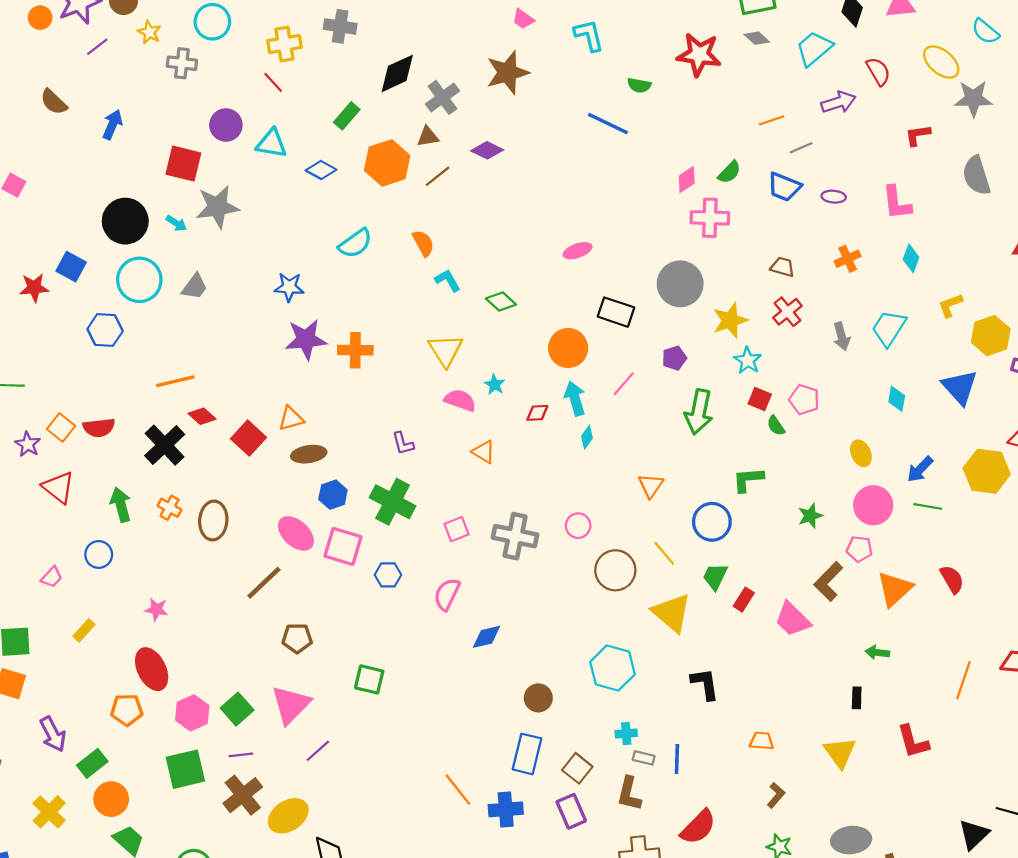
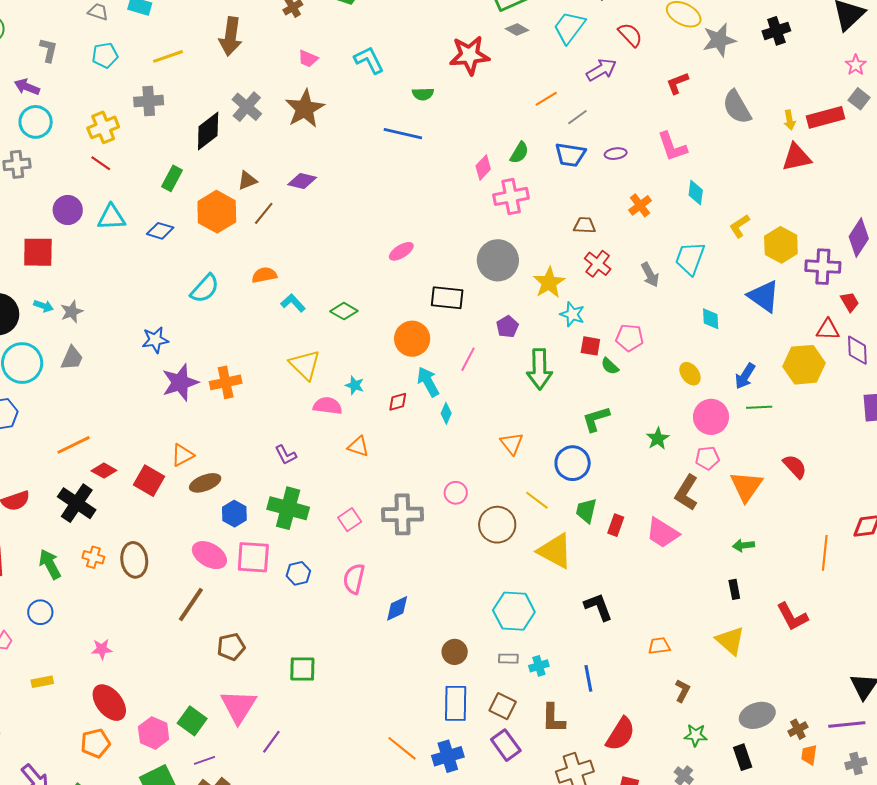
gray cross: (442, 97) -> (247, 107), moved
gray star: (217, 207) -> (72, 312), moved, size x0.6
orange semicircle: (423, 243) -> (264, 275), turned -60
yellow rectangle: (84, 630) -> (42, 682), turned 50
gray rectangle: (644, 758) -> (508, 659), moved

